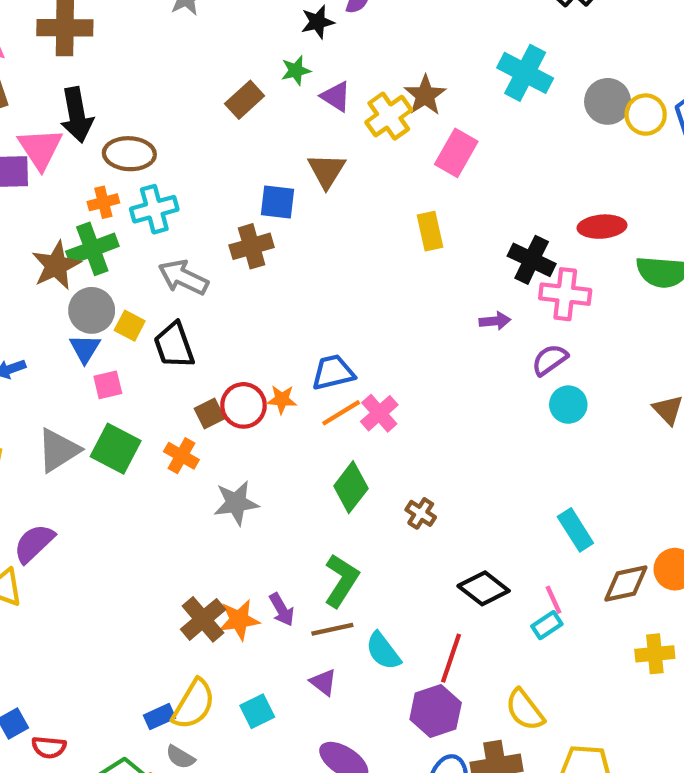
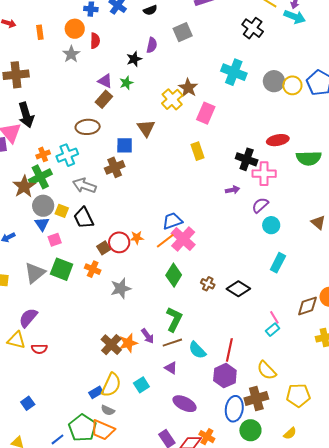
purple triangle: (336, 96) -> (105, 81), moved
brown ellipse: (129, 154) -> (88, 127), moved
blue trapezoid: (333, 372) -> (172, 221), moved
pink cross: (379, 413) -> (183, 239), size x1.4
cyan rectangle: (575, 530) -> (278, 263), moved, turned 66
black diamond: (484, 588) -> (238, 289), moved
red semicircle: (49, 747) -> (39, 349), moved

